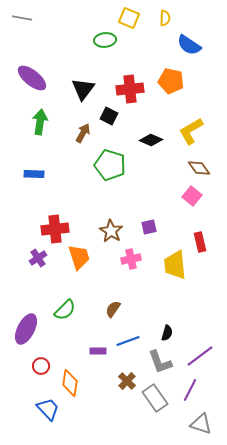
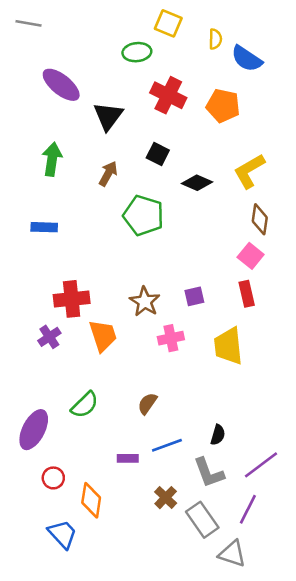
yellow semicircle: (165, 18) -> (215, 39), moved
purple ellipse: (32, 78) -> (61, 85), moved
red cross: (130, 89) -> (168, 95), moved, turned 32
black square: (109, 116) -> (158, 154), moved
brown diamond: (199, 168) -> (260, 219), turned 45
red rectangle: (200, 242) -> (247, 294), moved
gray triangle: (201, 424) -> (232, 554), moved

